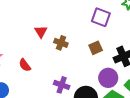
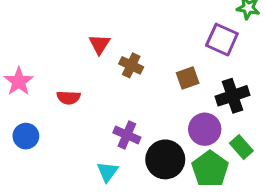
purple square: (101, 17) -> (222, 40), moved
red semicircle: (25, 65) -> (69, 97), turned -56

